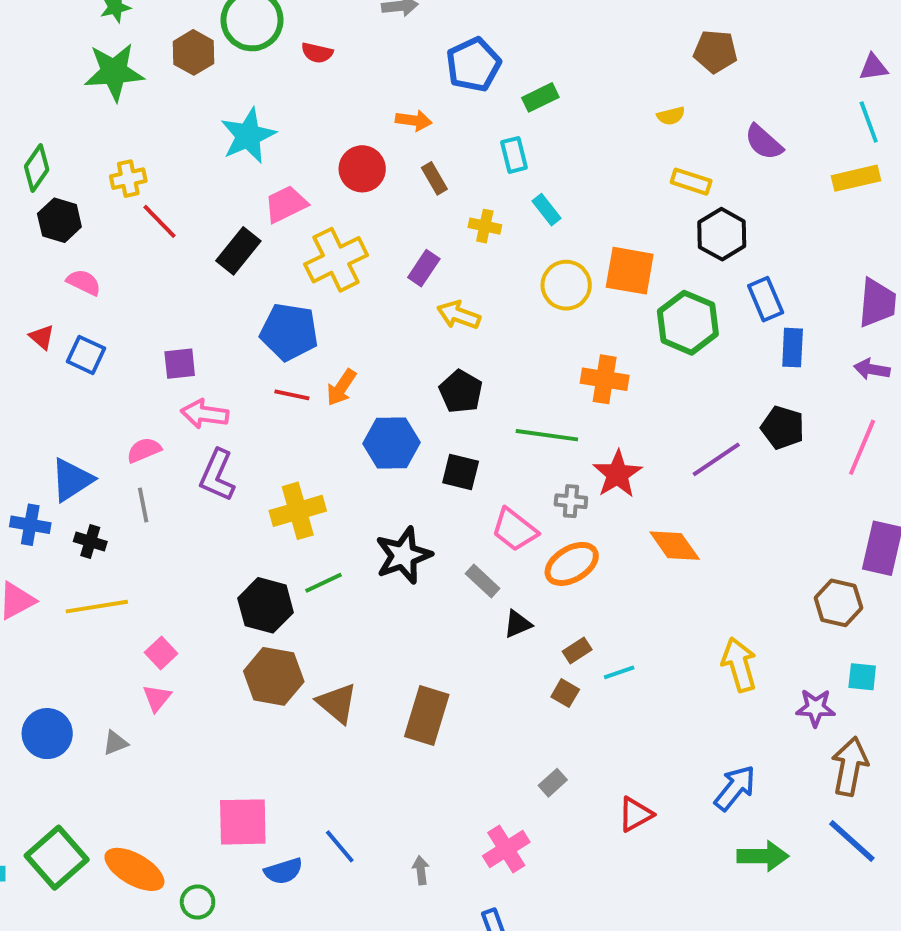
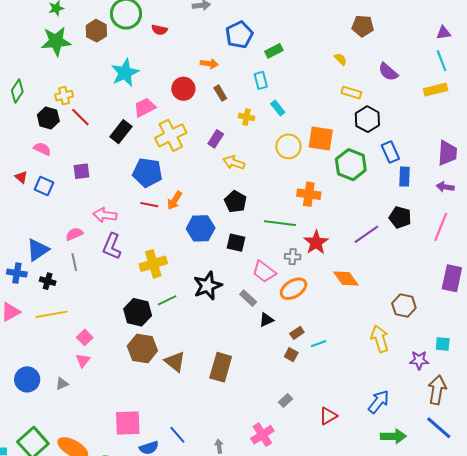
yellow semicircle: (671, 116) -> (341, 59), turned -120
black hexagon: (59, 220) -> (48, 118), moved
purple square: (180, 364) -> (81, 171), moved
brown hexagon: (838, 603) -> (404, 306), moved

